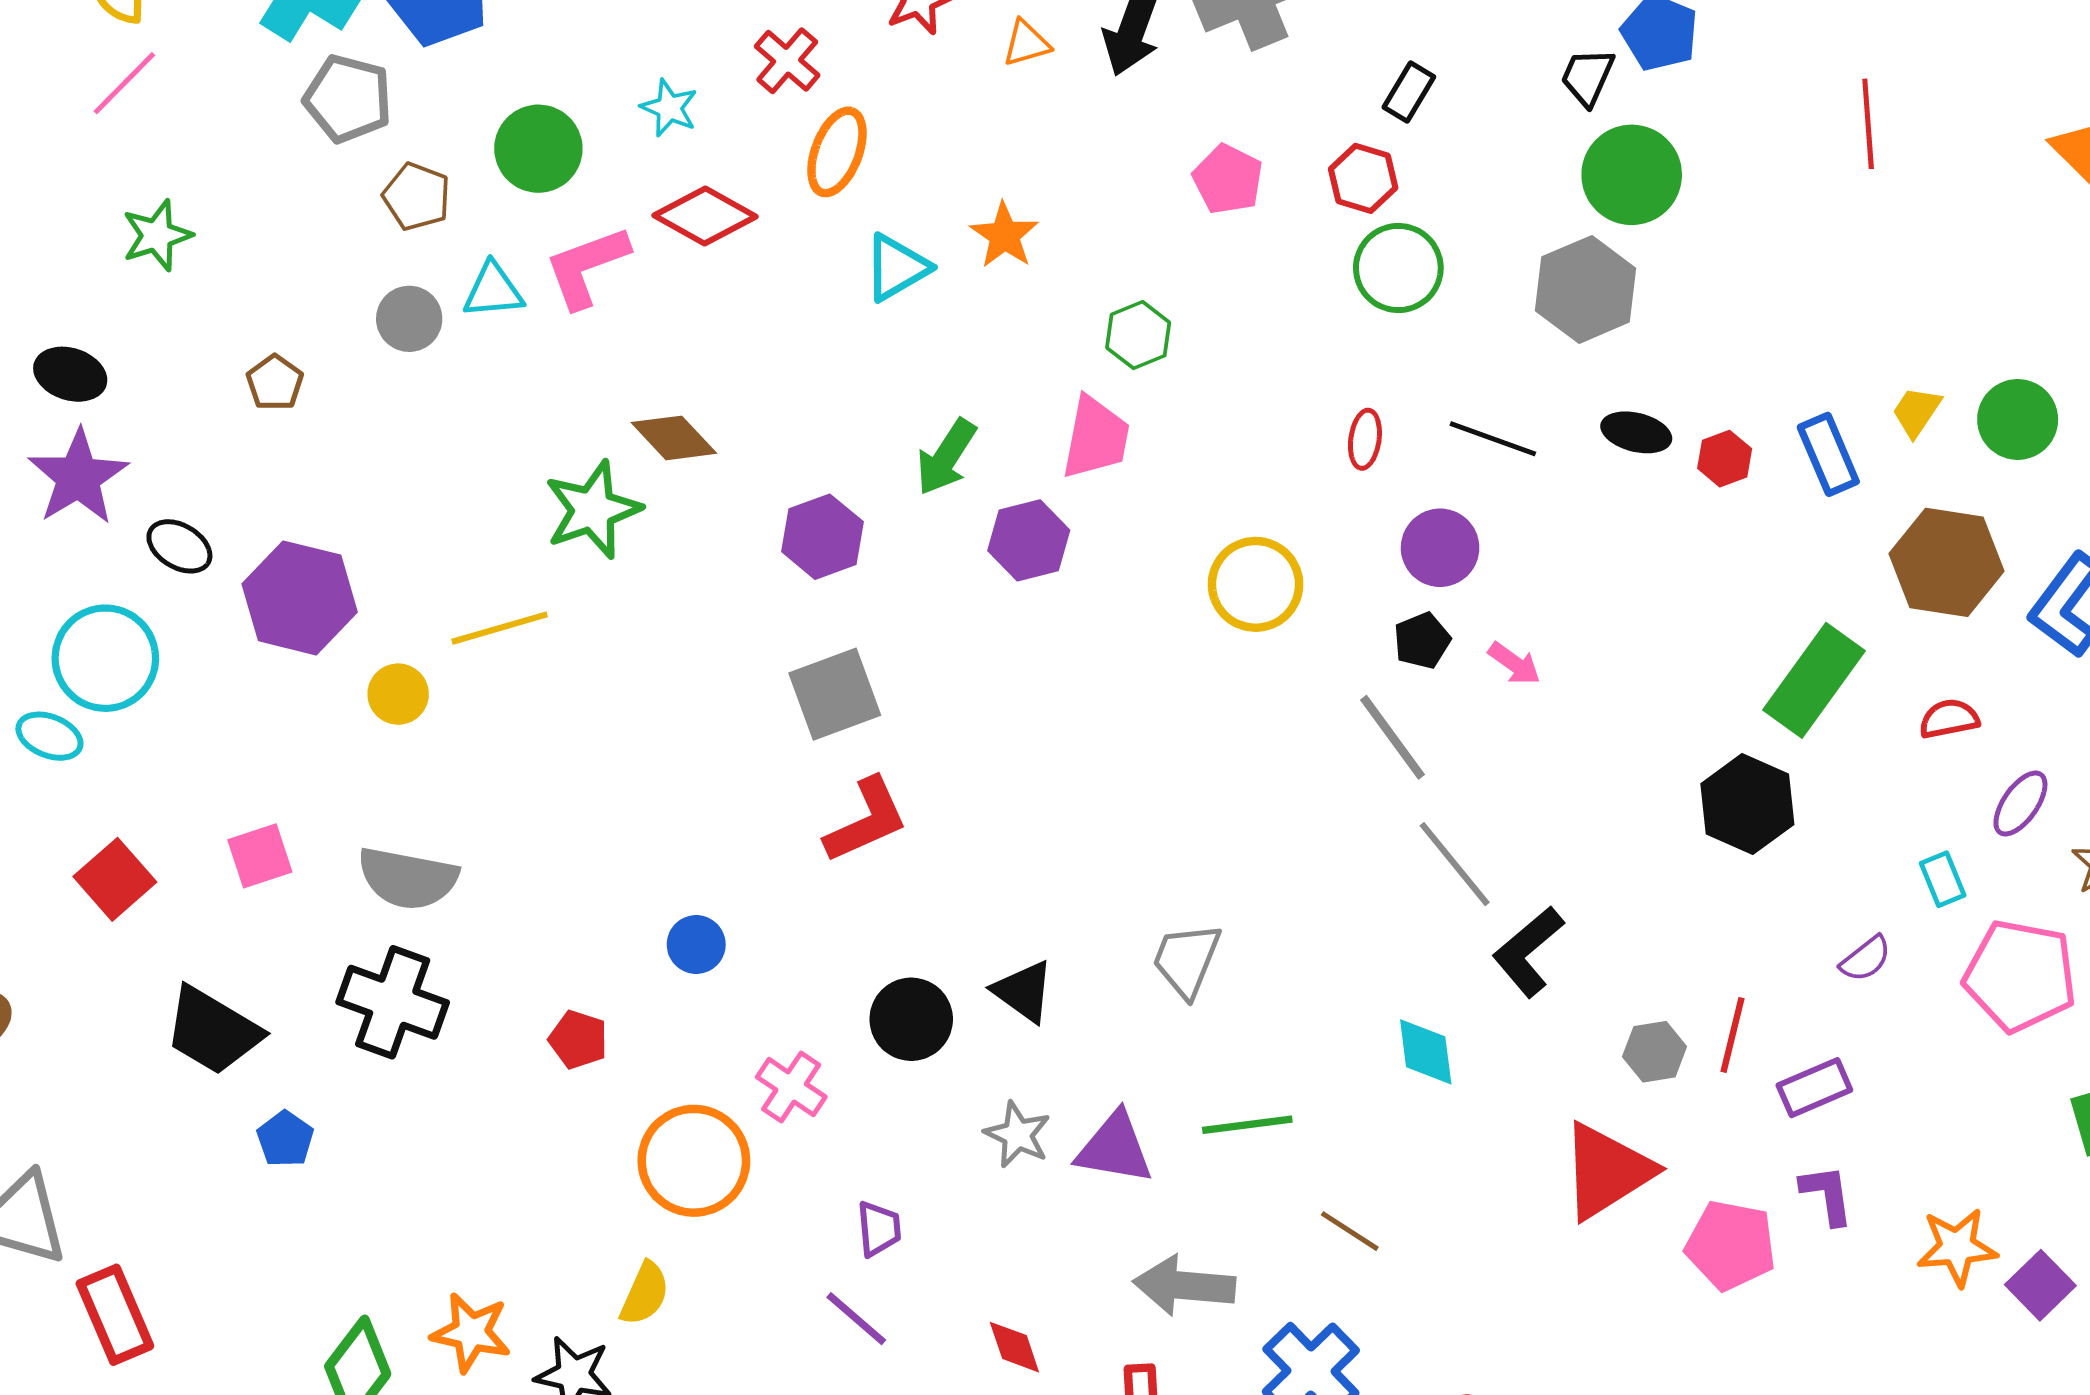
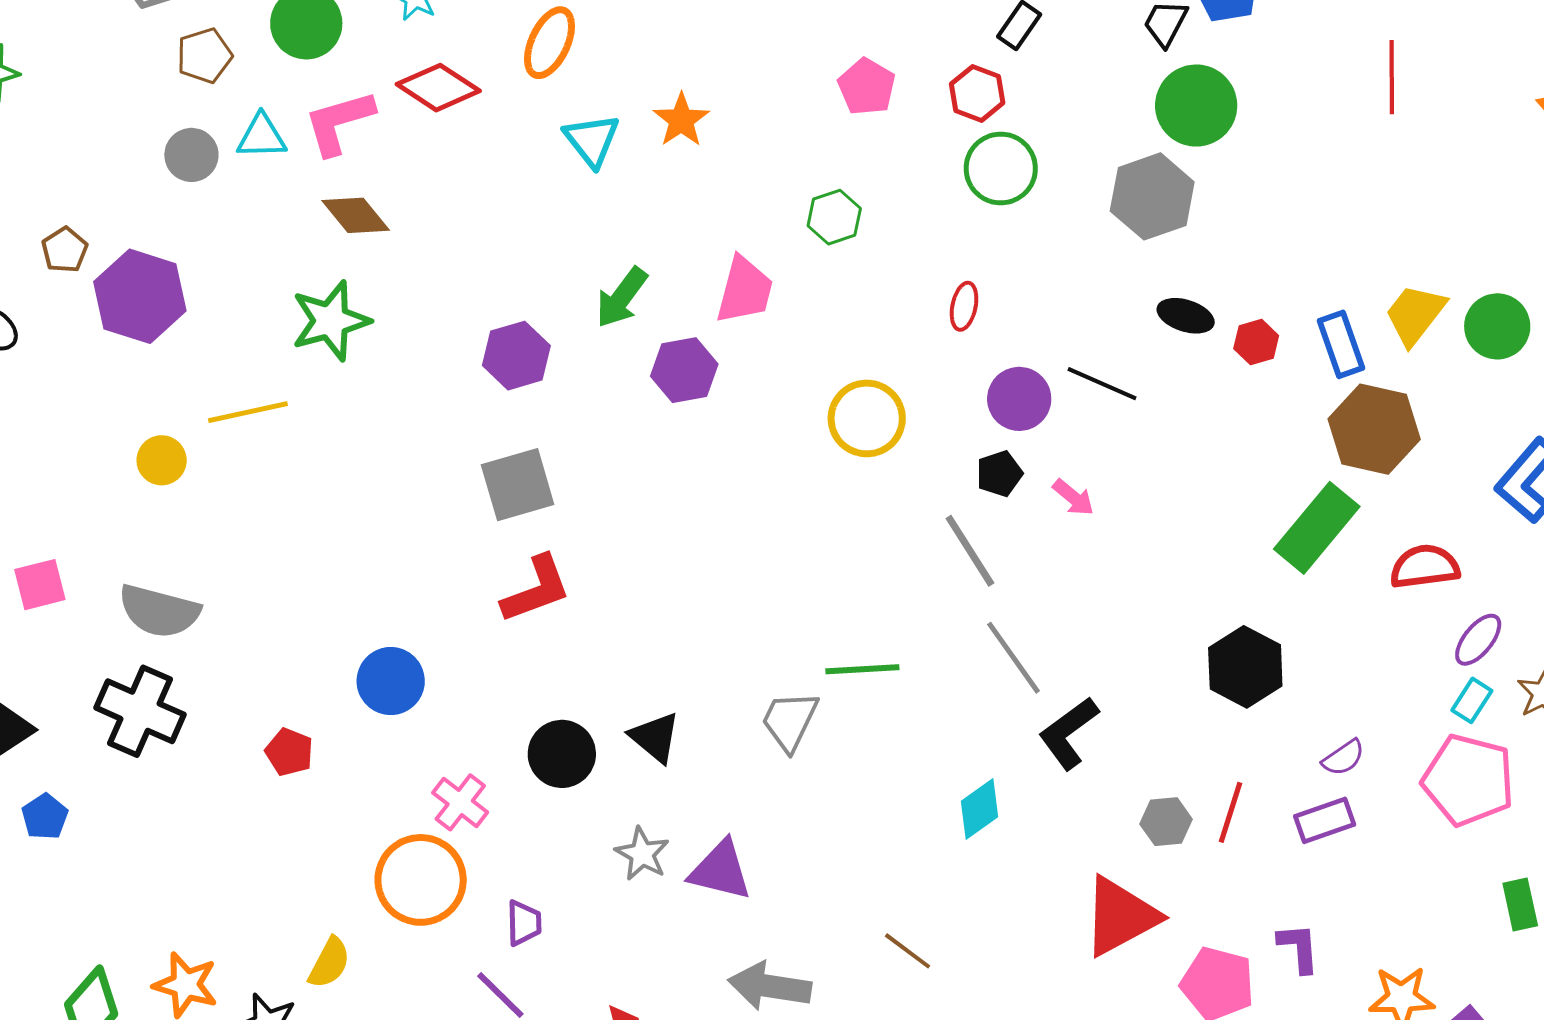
brown pentagon: (417, 197) -> (204, 56), turned 30
cyan triangle: (897, 267) -> (592, 140), turned -42
green hexagon: (1138, 335) -> (834, 217), moved
brown pentagon: (275, 383) -> (65, 250), moved
yellow trapezoid: (1916, 412) -> (1415, 314), size x1.5
brown diamond: (674, 438) -> (356, 215), moved
black line: (1493, 439) -> (1102, 384), moved
brown hexagon: (1947, 562) -> (1374, 429), moved
purple hexagon: (300, 598) -> (140, 296), moved
red semicircle: (1949, 719) -> (1425, 567), size x1.4
black hexagon: (1747, 804) -> (1245, 667), moved
cyan rectangle: (1943, 879) -> (1472, 700), moved, turned 51
blue circle: (696, 945) -> (391, 681), size x1.4
cyan diamond: (1426, 1052) -> (980, 809), turned 58
purple rectangle: (1814, 1088) -> (1325, 820), moved
green line: (1247, 1125) -> (862, 669), moved
orange circle: (694, 1161) -> (421, 880), moved

